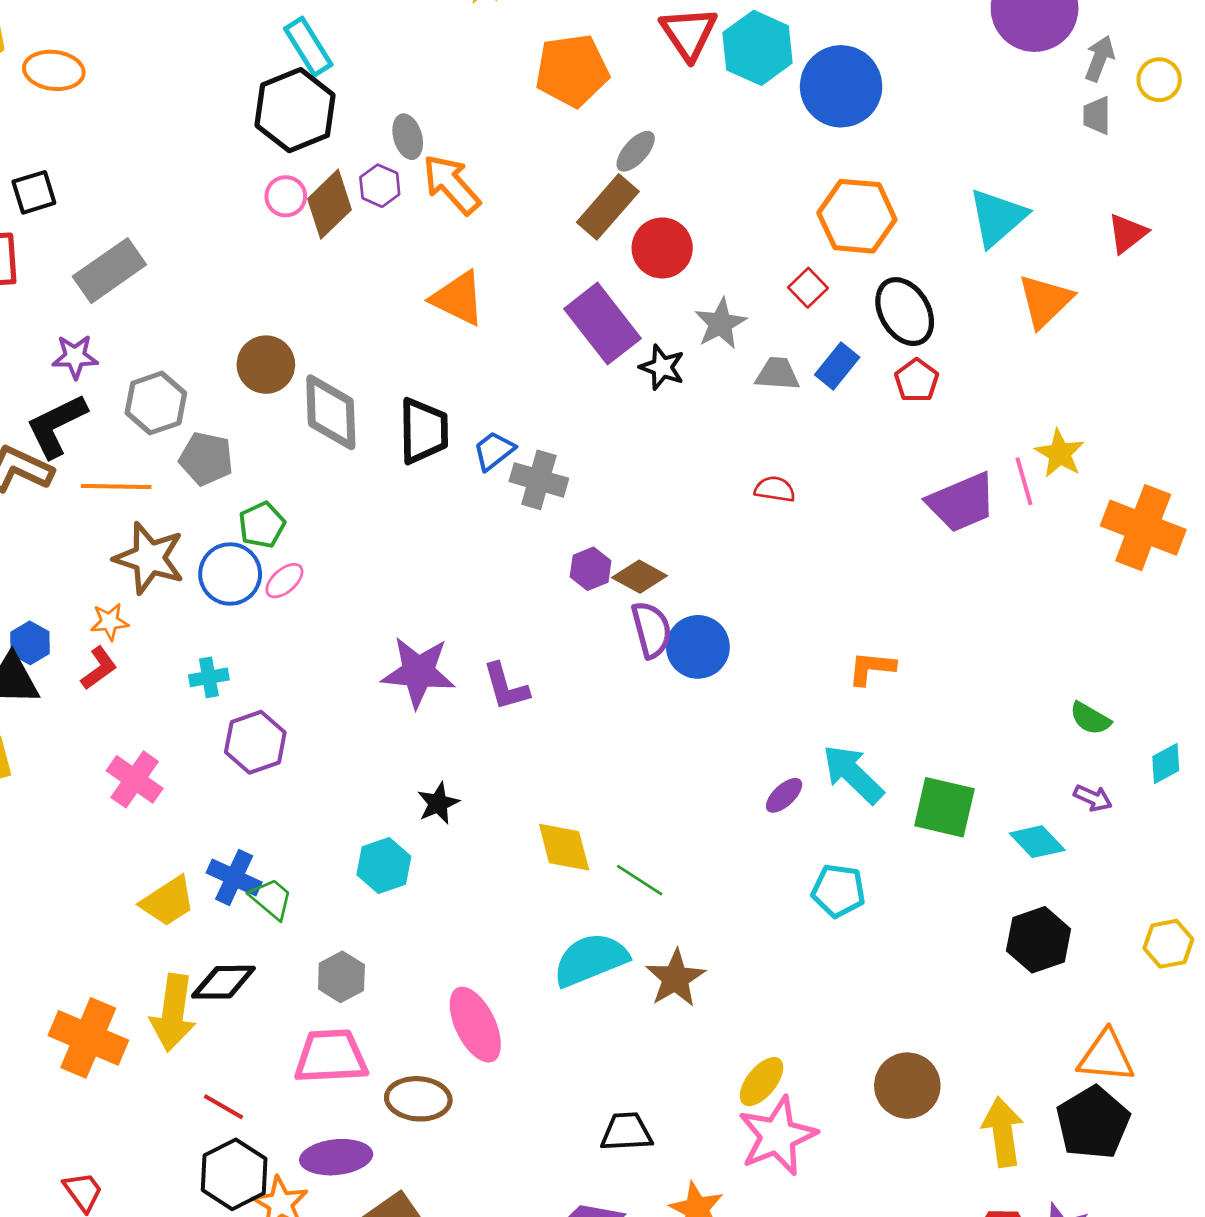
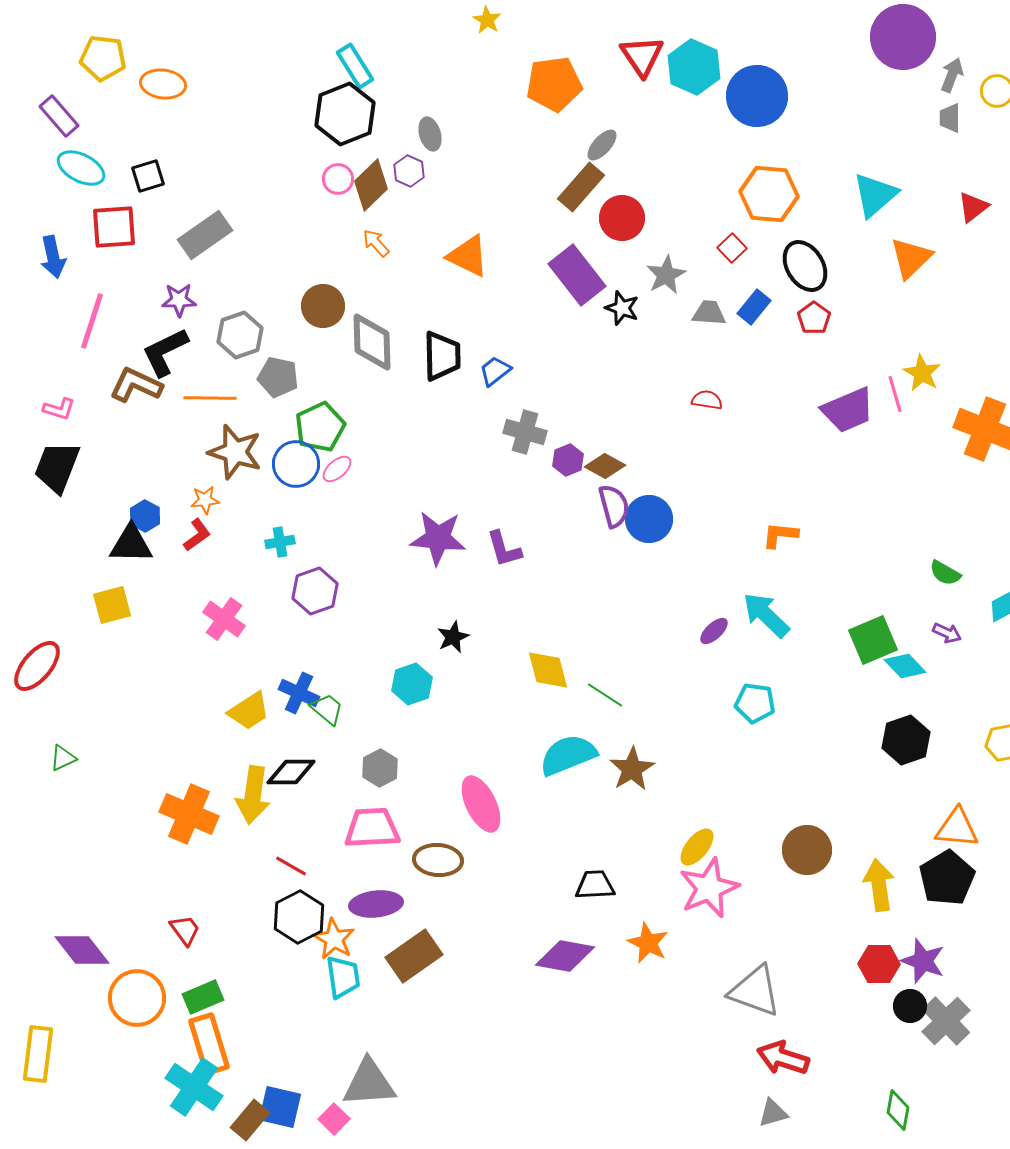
orange arrow: (451, 184) -> (376, 243), moved, size x0.6
gray cross: (539, 480) -> (525, 432), moved
green pentagon: (262, 525) -> (320, 427), size x1.4
green square: (944, 807) -> (873, 640), moved, turned -36

